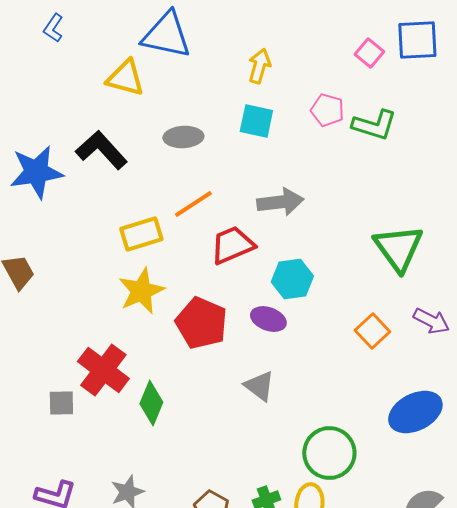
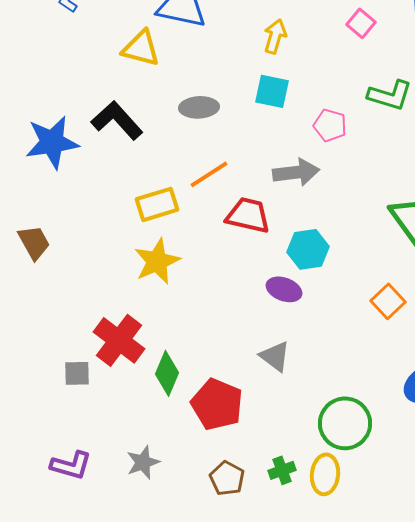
pink square: (369, 53) -> (361, 23), moved
pink pentagon: (327, 110) -> (330, 125), moved
red trapezoid: (232, 245) -> (248, 215), turned 36
red pentagon: (201, 323) -> (217, 404), moved

